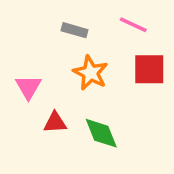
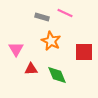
pink line: (133, 25) -> (65, 13), moved
red square: (149, 69) -> (84, 52), moved

